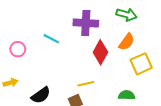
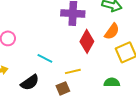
cyan line: (51, 39) -> (45, 58), moved

